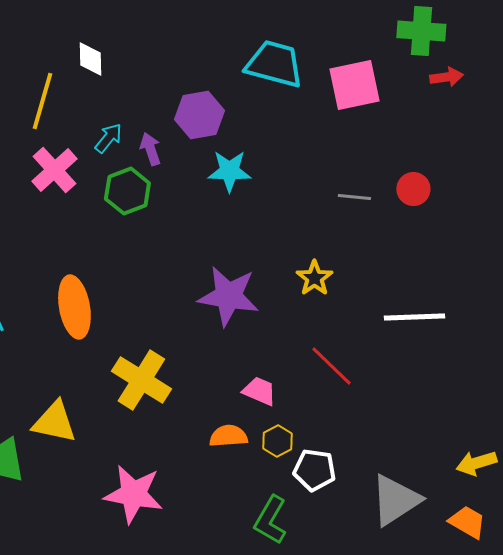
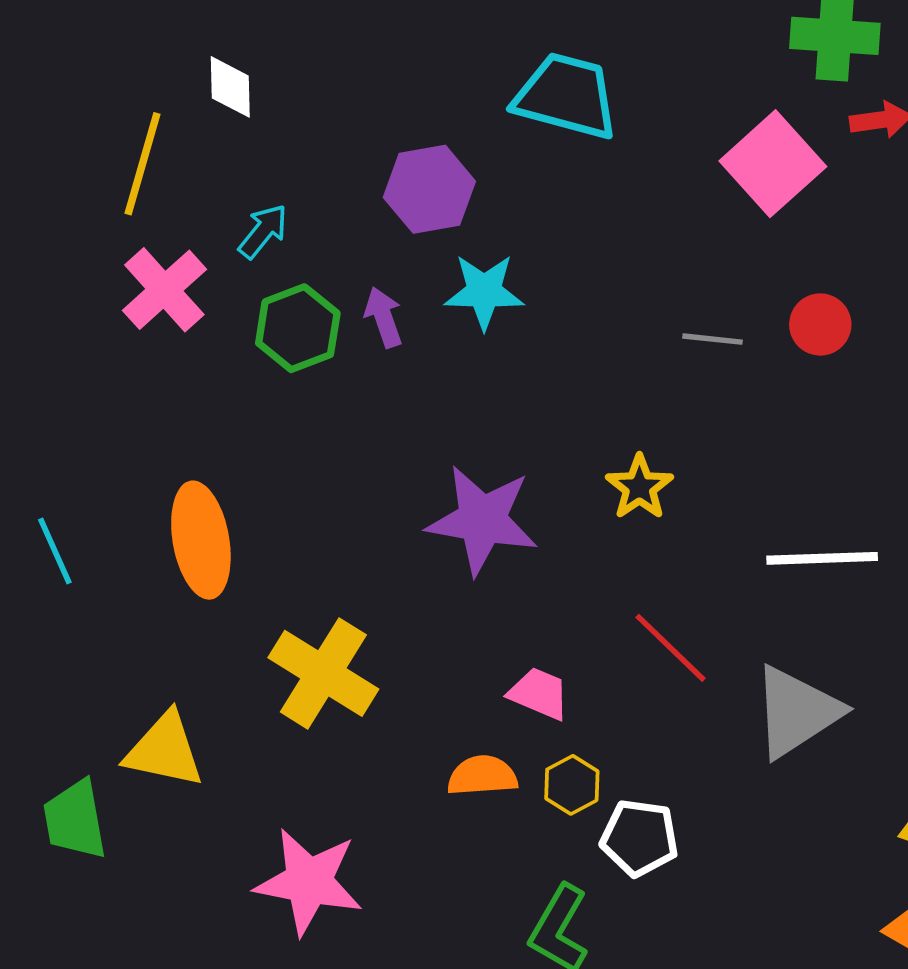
pink square: (354, 85) -> (773, 164), moved, turned -30
purple arrow: (150, 149) -> (384, 317), moved
gray triangle: (395, 500) -> (797, 712), moved

